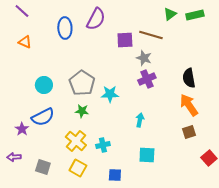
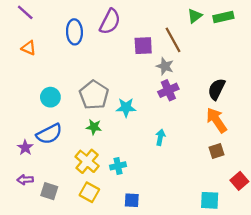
brown line: (151, 35) -> (173, 40), turned 45
black semicircle: (189, 78) -> (216, 89), turned 36
cyan square: (147, 155) -> (210, 200), moved
purple arrow: (14, 157) -> (25, 180), moved

